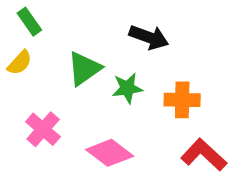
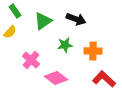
green triangle: (84, 69) -> (43, 21), moved
pink cross: (43, 129) -> (31, 60), moved

